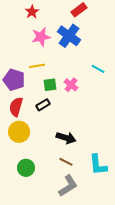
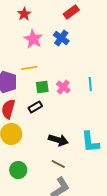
blue cross: (69, 36) -> (61, 38), size x0.7
pink star: (41, 37) -> (33, 39), turned -30
cyan line: (98, 69) -> (90, 84), moved, turned 56
cyan L-shape: (98, 165) -> (90, 142), moved

